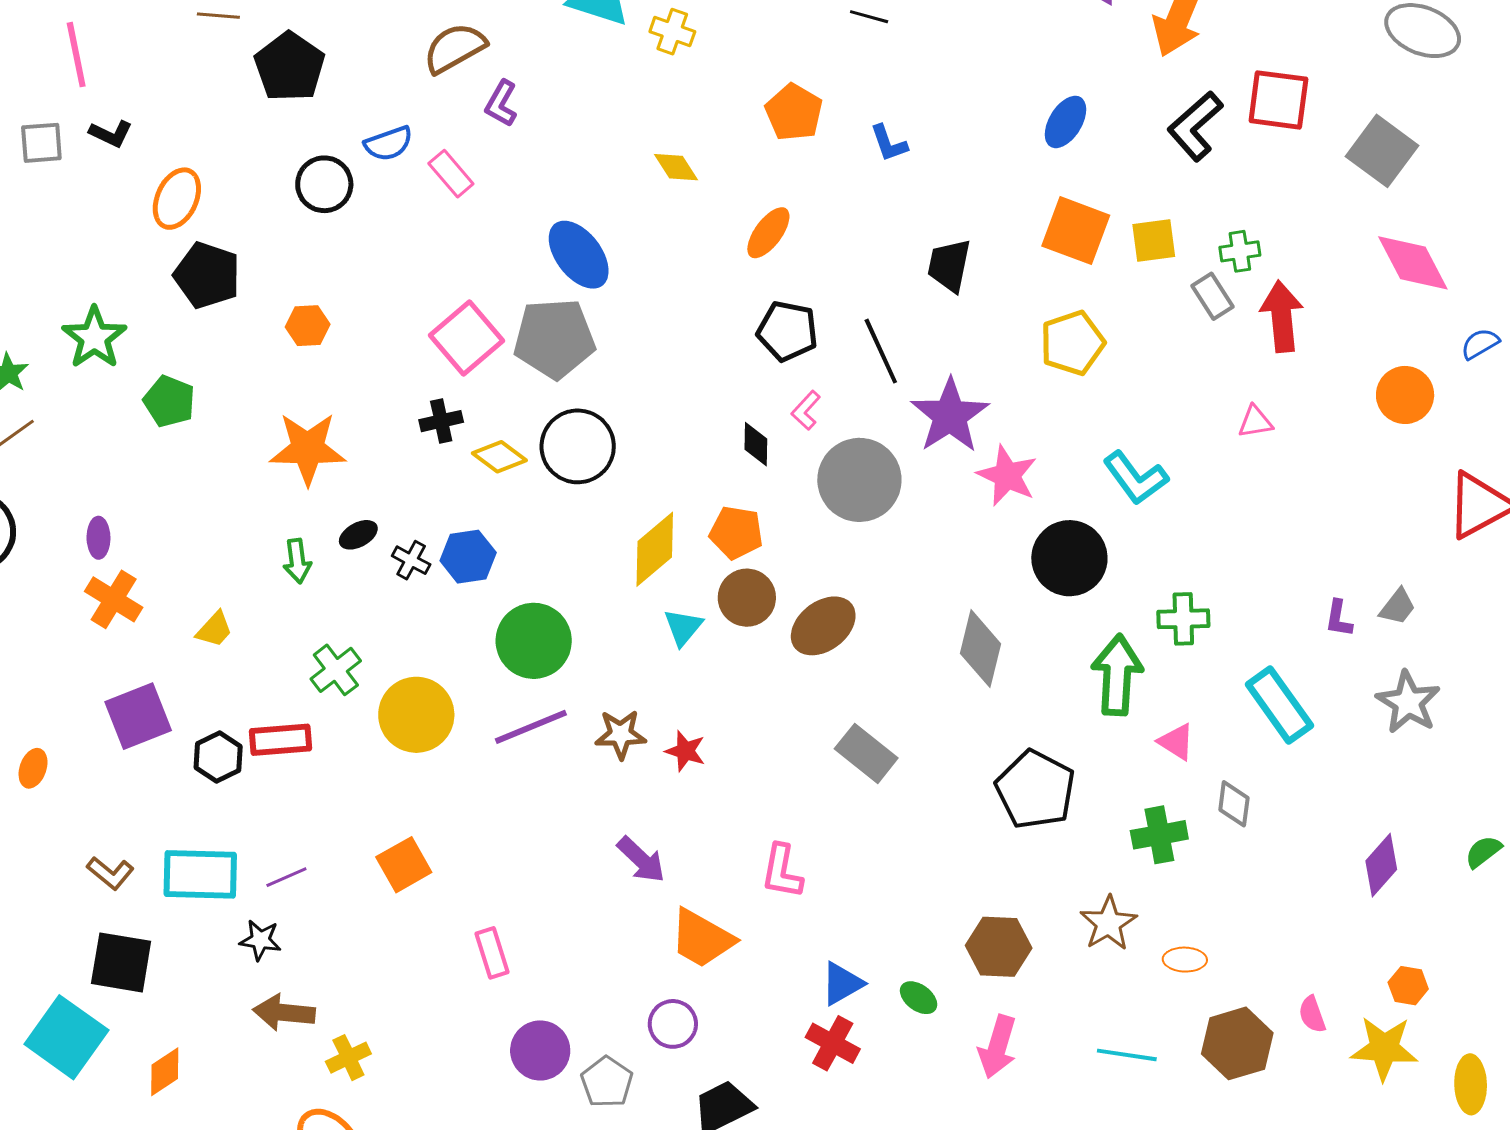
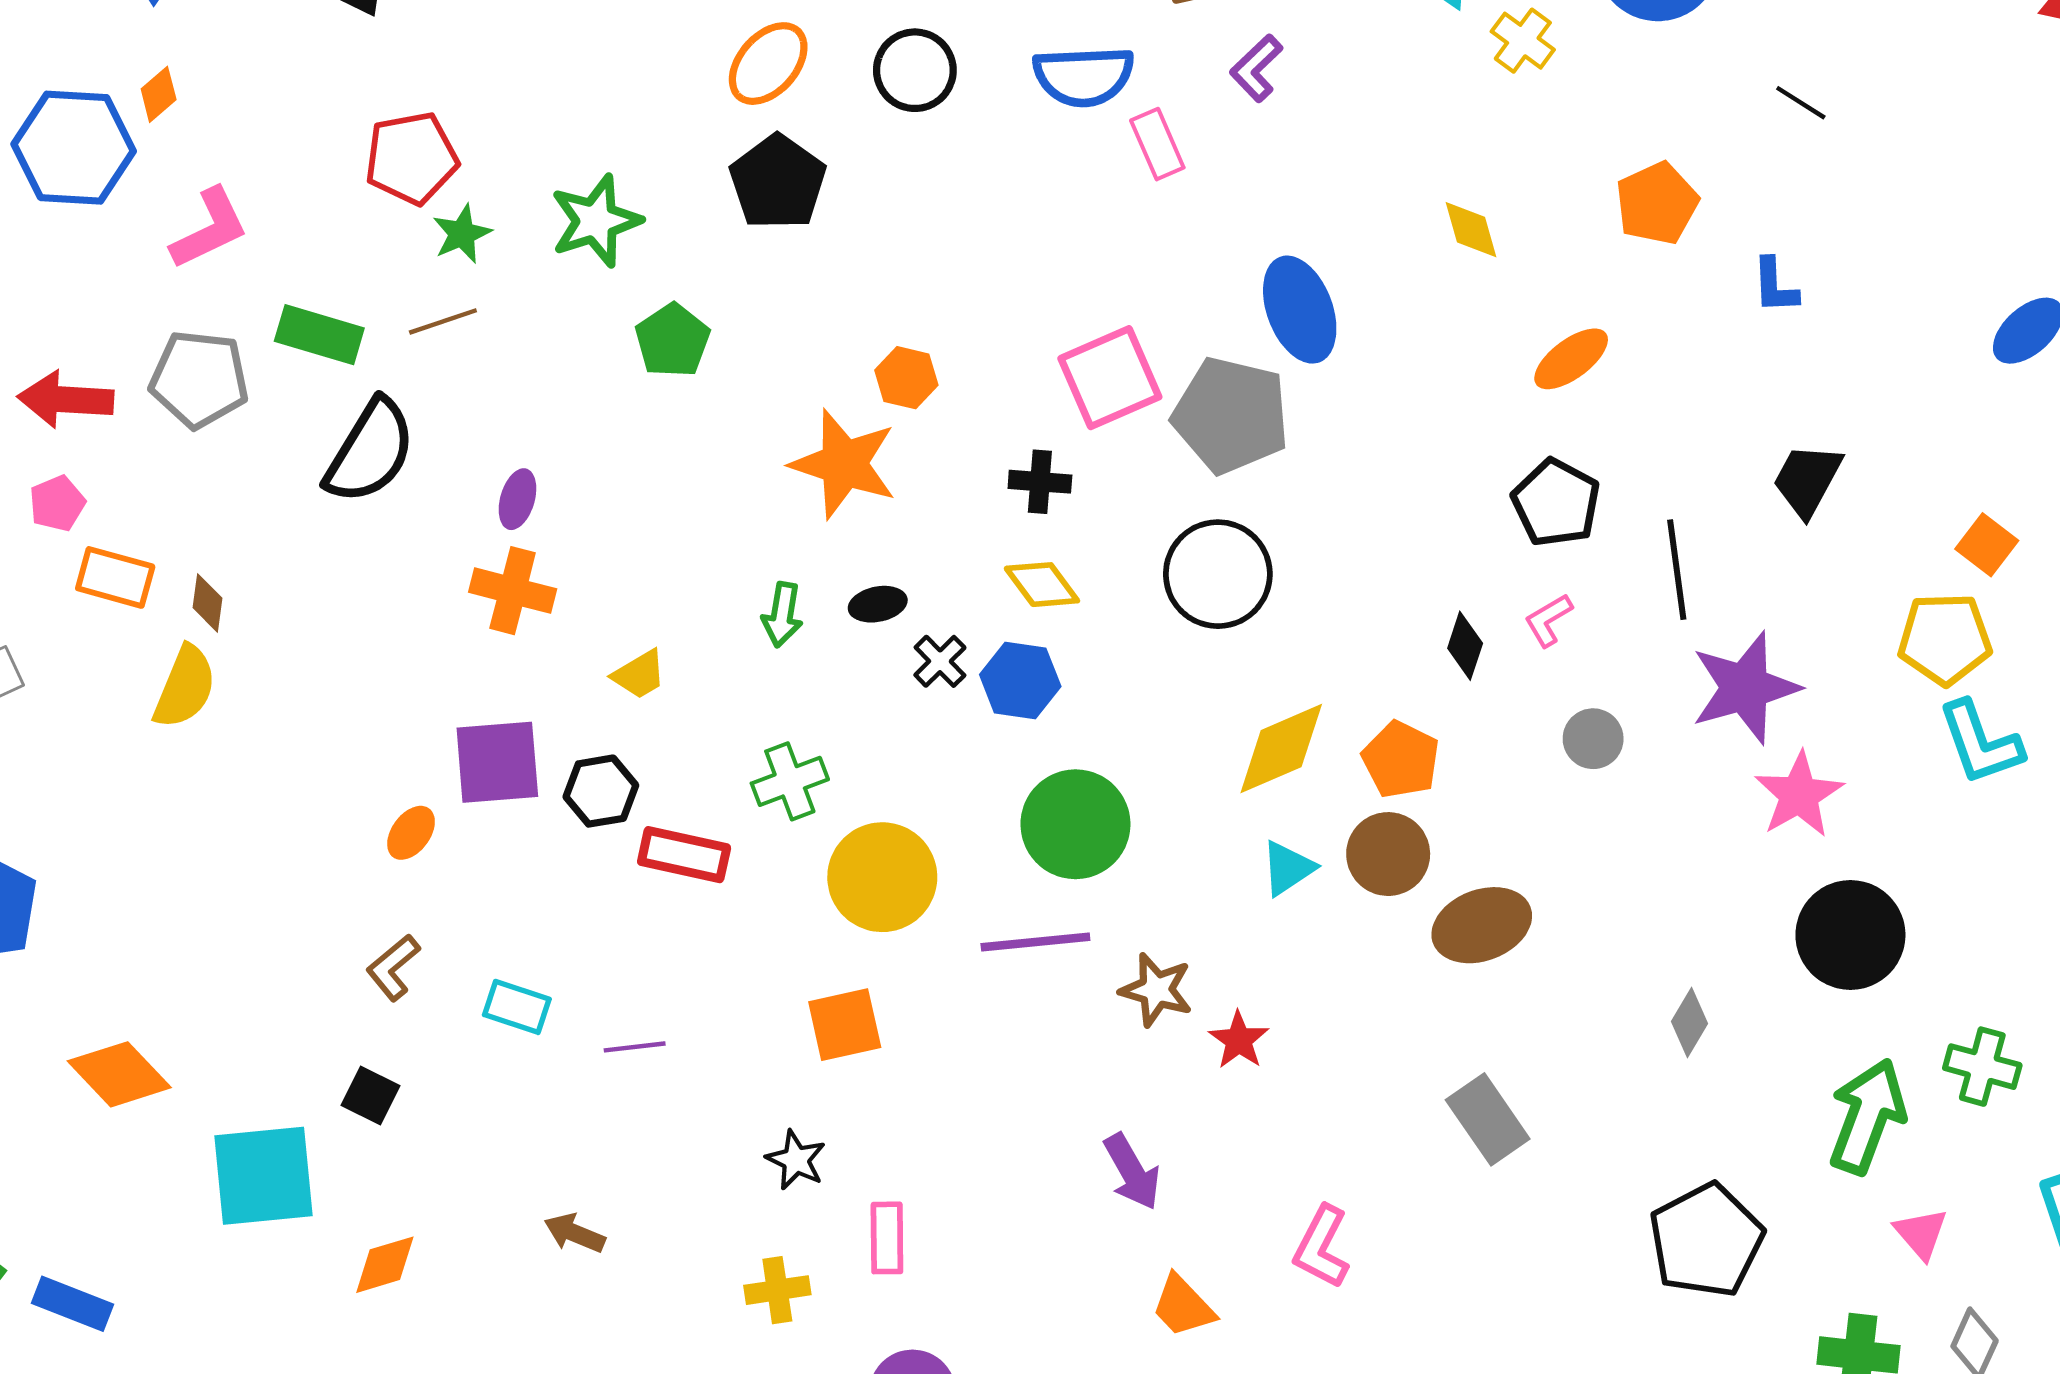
blue semicircle: (389, 144) -> (1084, 76), size x1.4
black circle: (324, 184) -> (915, 70), moved
orange square: (1076, 231) -> (1987, 545), moved, size x0.6
orange hexagon: (308, 326) -> (906, 378), moved
yellow diamond: (499, 457) -> (1042, 585), moved
cyan L-shape: (1136, 478) -> (1980, 743), moved
gray circle: (859, 480) -> (1593, 739), size x0.5
orange cross: (114, 599) -> (513, 591), turned -34
gray diamond: (980, 649) -> (1690, 1023), size x0.6
black hexagon: (218, 757) -> (601, 791), moved
orange ellipse: (33, 768) -> (411, 833), moved
orange square: (404, 865) -> (845, 1025), moved
brown L-shape: (110, 873) -> (393, 967), turned 84
cyan rectangle: (200, 874) -> (517, 1007), size x0.6
orange trapezoid: (702, 938) -> (1183, 1306), size x0.7
black star: (260, 940) -> (796, 1160), moved
black square: (121, 962) -> (370, 1095), size x0.6
brown arrow: (284, 1013) -> (575, 1233), size x0.7
cyan square: (66, 1037) -> (263, 1176), turned 32
yellow cross: (348, 1058) -> (777, 1290), moved

